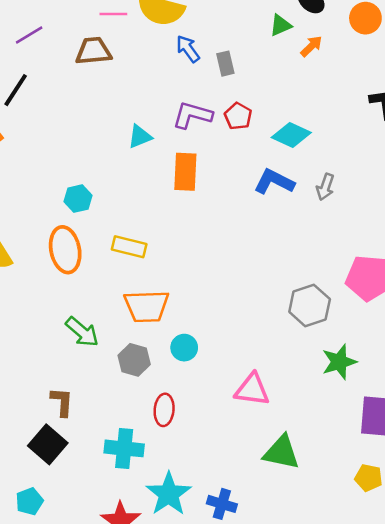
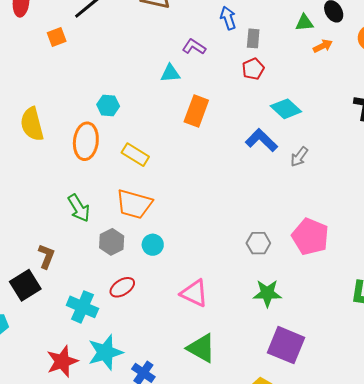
purple L-shape: (192, 115) -> (194, 47), moved, size x0.7
red pentagon: (238, 116) -> (253, 69), moved
gray hexagon: (310, 305) -> (258, 243), size x0.7
red ellipse: (164, 410) -> (122, 287), turned 35

